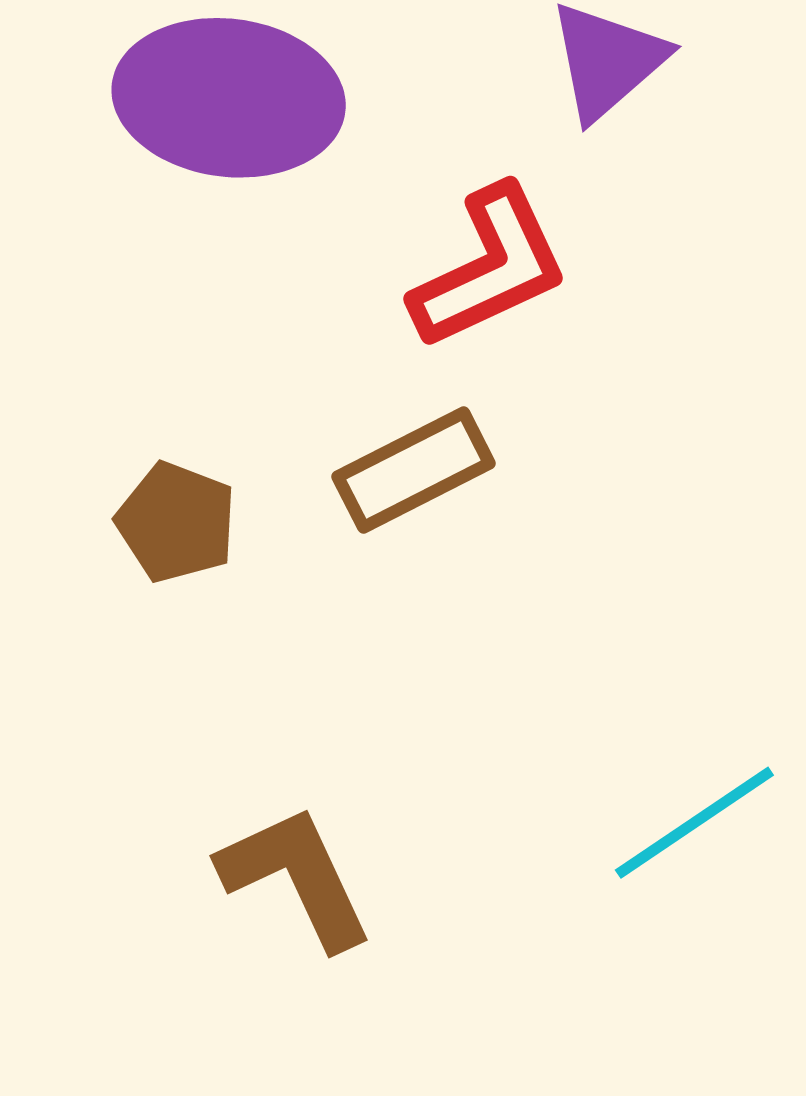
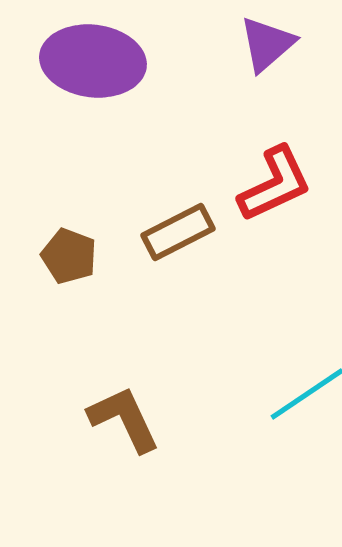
red L-shape: (490, 268) -> (275, 184), moved

